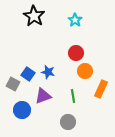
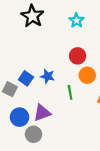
purple triangle: (43, 96) -> (42, 113), moved
green line: (73, 96) -> (70, 92), moved
gray circle: (68, 122) -> (33, 134), moved

